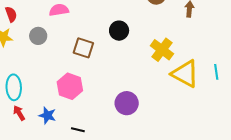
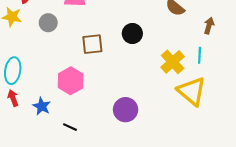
brown square: (83, 48) -> (92, 44), turned -35
cyan line: (216, 72) -> (200, 55), moved

